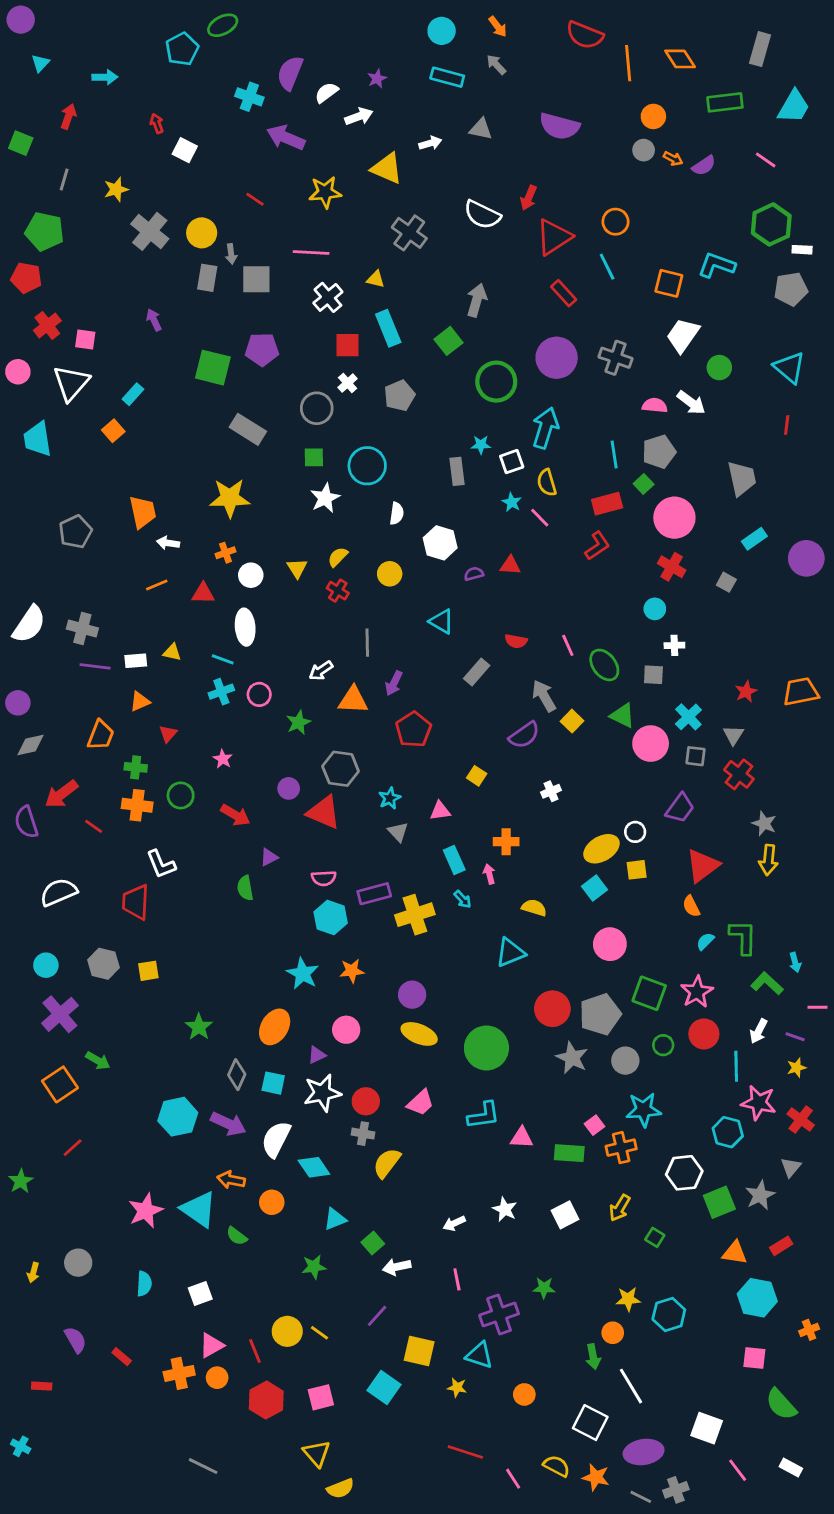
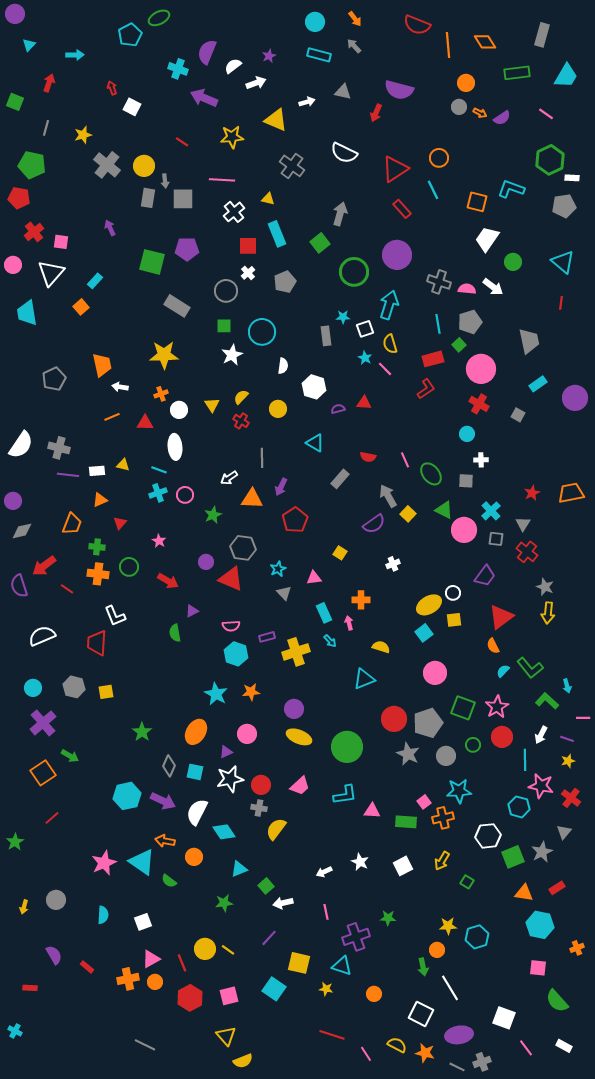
red arrow: (529, 198) -> (376, 113), moved
gray cross: (616, 358) -> (439, 282), moved
purple rectangle: (374, 894) -> (267, 637), size x0.7
green L-shape: (743, 937) -> (530, 668), turned 140

